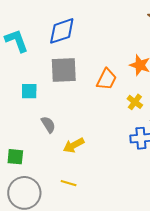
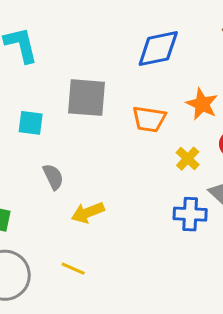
blue diamond: (62, 31) -> (158, 49), moved
orange trapezoid: (107, 79) -> (149, 119), turned 65

